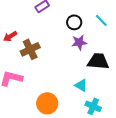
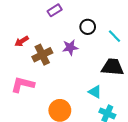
cyan line: (101, 20) -> (115, 36), moved
purple star: (79, 42) -> (70, 47), moved

